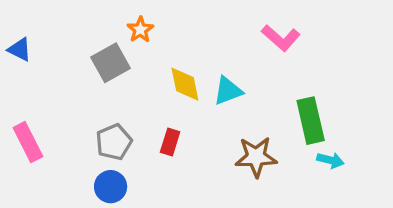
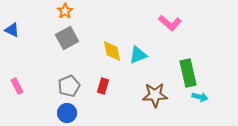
orange star: (140, 30) -> (65, 11), moved
pink rectangle: (28, 142) -> (17, 86), size x0.7

